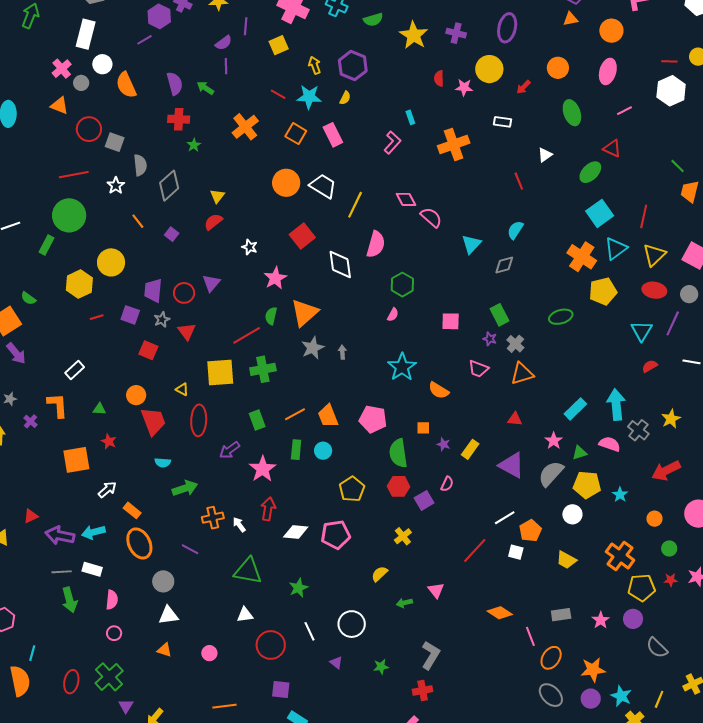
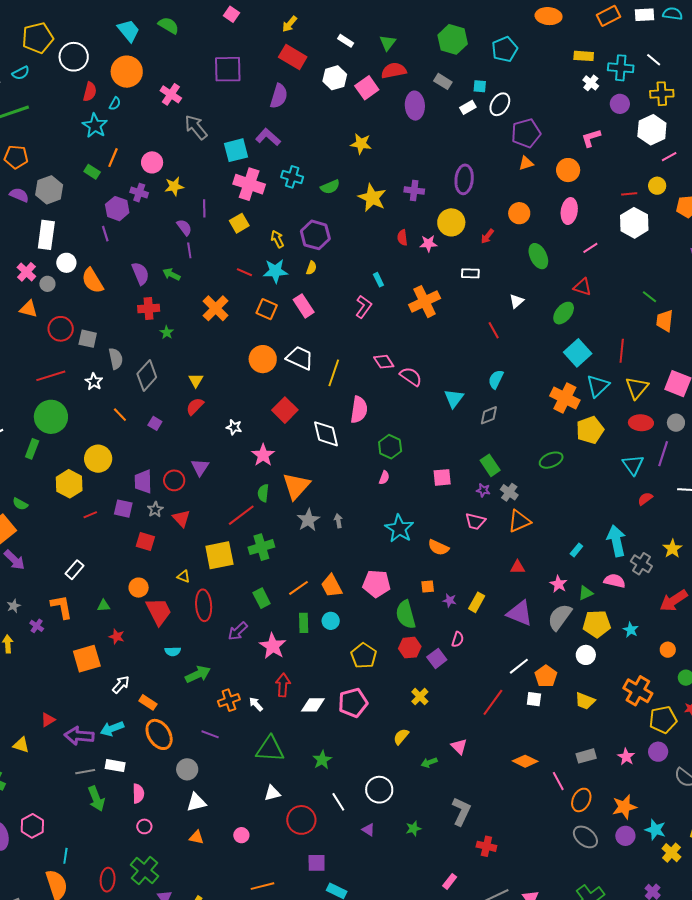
purple line: (144, 40) -> (105, 234), turned -70
purple semicircle: (224, 43) -> (184, 227), turned -84
cyan rectangle: (575, 409) -> (576, 550), size x0.6
red cross: (423, 690) -> (486, 846), moved, turned 30

